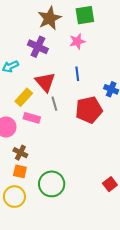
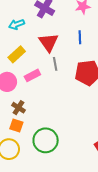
yellow rectangle: (24, 97) -> (17, 54), moved
pink rectangle: (32, 118) -> (32, 75), turned -49

